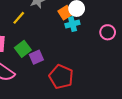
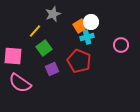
green square: (23, 49) -> (44, 48), moved
red pentagon: (61, 77) -> (79, 61), moved

